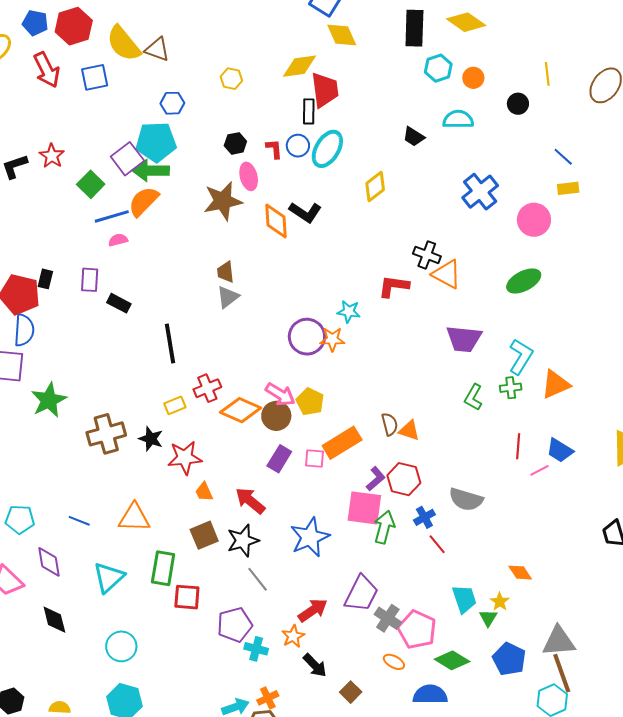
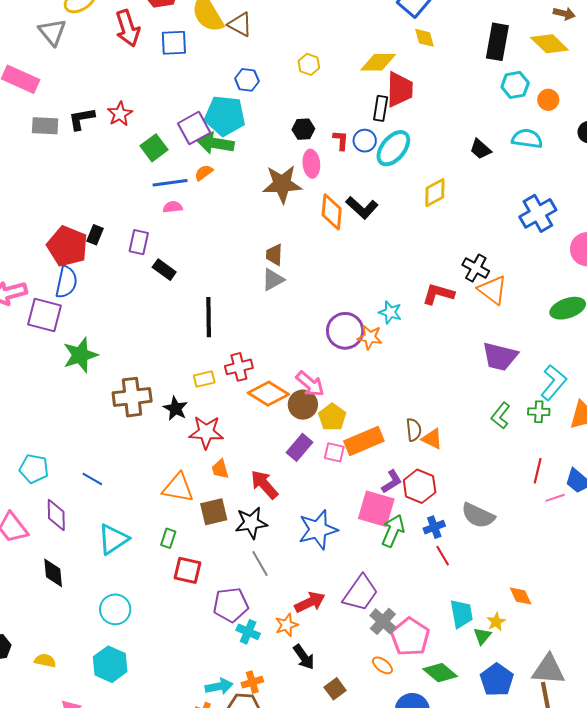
yellow diamond: (342, 35) -> (425, 38), size x0.7
orange semicircle: (143, 201) -> (204, 173), size x0.6
yellow pentagon: (310, 402) -> (332, 417), moved
orange triangle: (134, 518) -> (178, 488), moved
green rectangle: (163, 568) -> (168, 538), size x0.6

